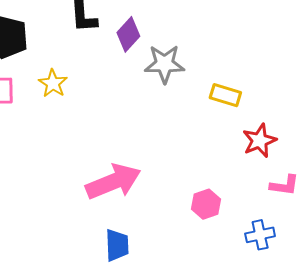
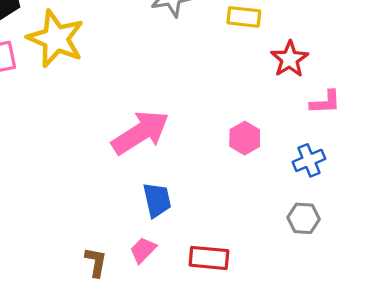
yellow star: (53, 83) -> (56, 39), size x1.8

